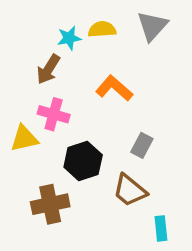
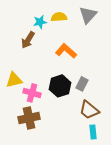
pink cross: (54, 114) -> (32, 93), moved
black hexagon: (83, 161) -> (60, 86), moved
brown trapezoid: (130, 190) -> (89, 110), moved

